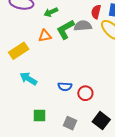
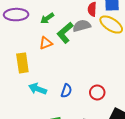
yellow rectangle: (19, 51) -> (22, 63), turned -54
blue semicircle: (65, 87) -> (66, 91), moved, turned -64

